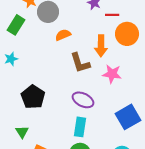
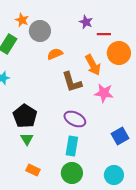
orange arrow: (101, 46) -> (93, 65), turned -30
blue square: (128, 117) -> (120, 136), size x0.7
green triangle: (22, 132) -> (27, 139), moved

